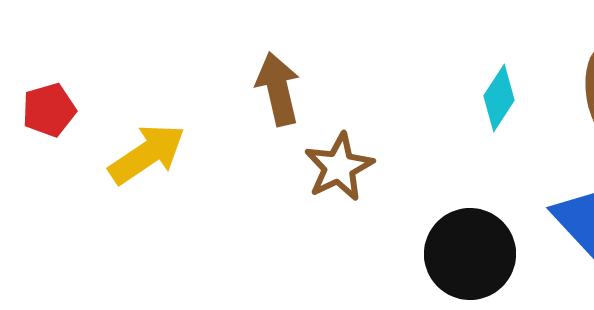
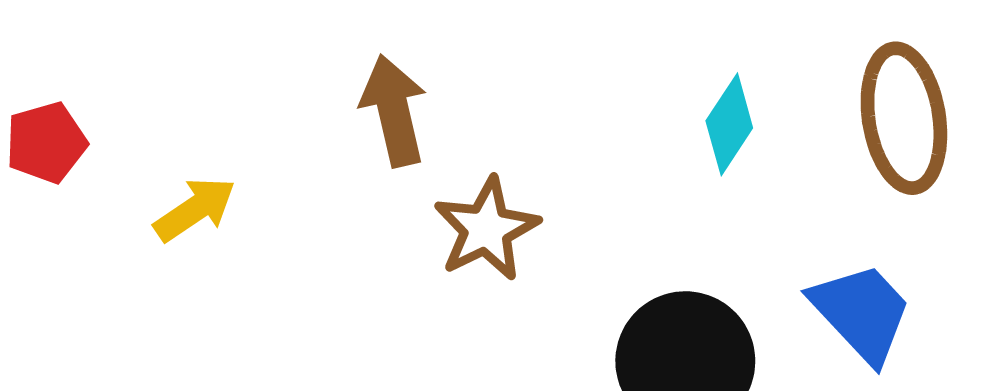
yellow arrow: (147, 154) -> (195, 209), size x0.7

